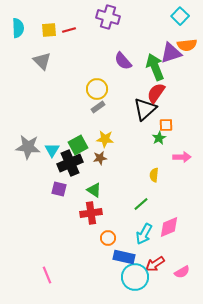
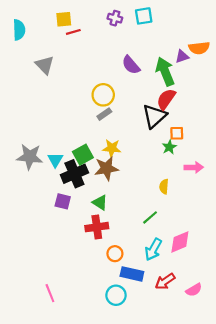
cyan square: (180, 16) -> (144, 16), moved, turned 36
purple cross: (108, 17) -> (115, 18), size x0.6
yellow square: (49, 30) -> (64, 19), moved
purple triangle: (171, 53) -> (182, 56), size x0.6
brown star: (100, 158) -> (106, 168), size x1.6
cyan circle: (135, 277) -> (116, 295), moved, size x0.7

